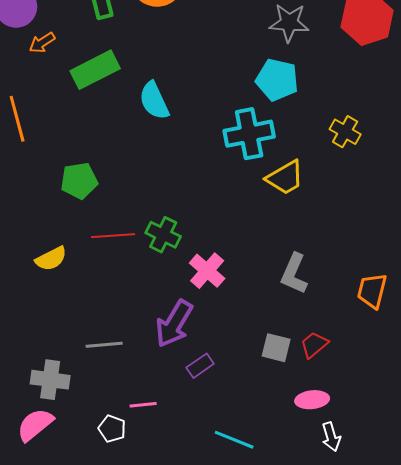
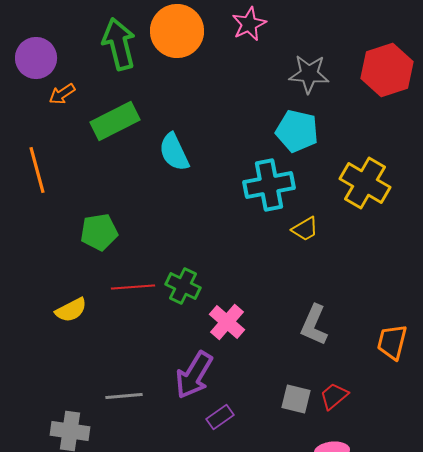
yellow cross: (345, 132) -> (365, 183), size x1.6
yellow trapezoid: (285, 178) -> (305, 229), size x0.7

